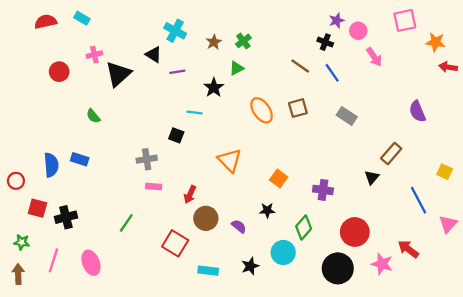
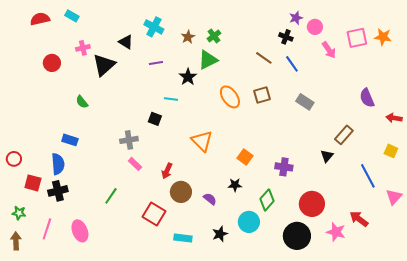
pink square: (405, 20) -> (357, 38), moved
black triangle: (154, 55) -> (126, 42), moved
red arrow: (448, 67) -> (394, 118), moved
green triangle: (237, 68) -> (208, 60), size x1.5
blue semicircle: (51, 165) -> (58, 164), moved
pink rectangle: (154, 187) -> (135, 164), turned 40

